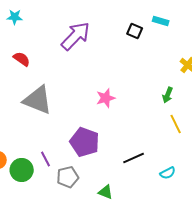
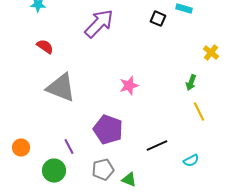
green circle: (22, 170) -> (54, 171), moved
gray pentagon: (68, 177) -> (103, 170), moved

